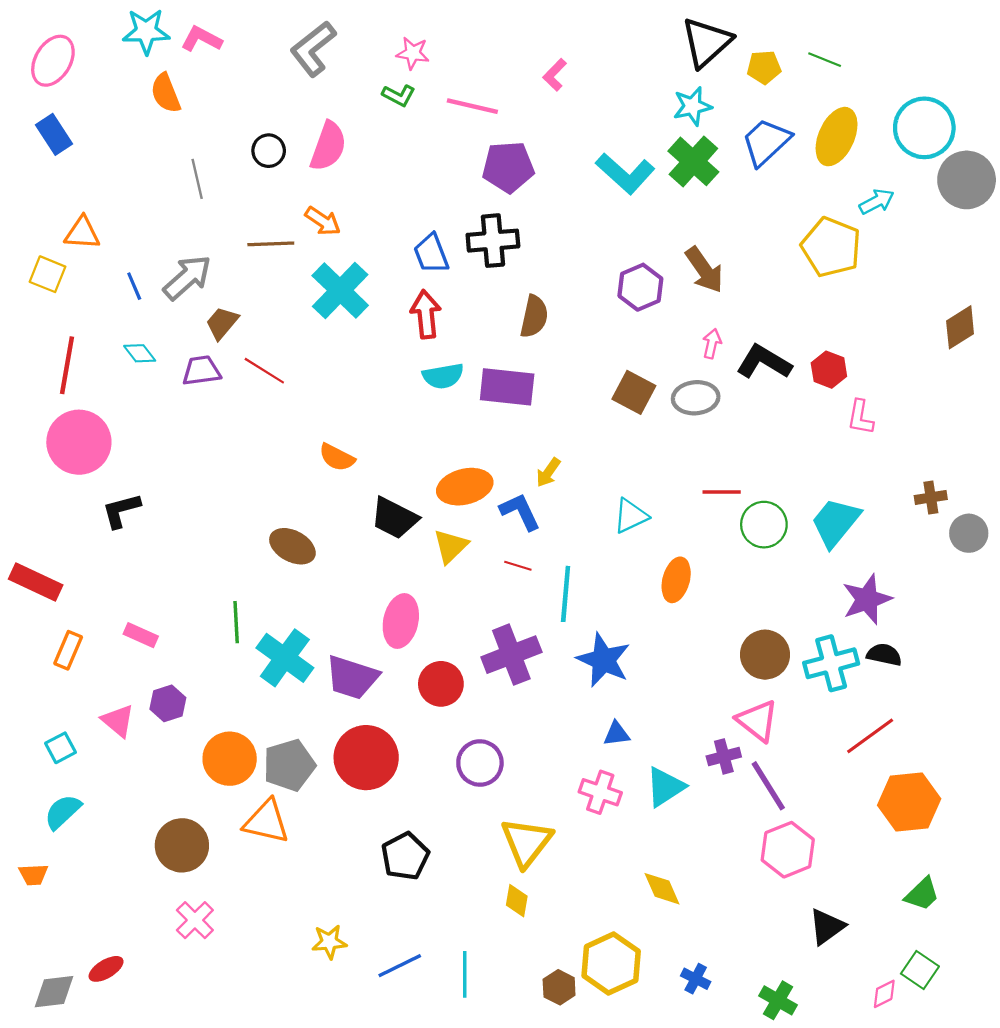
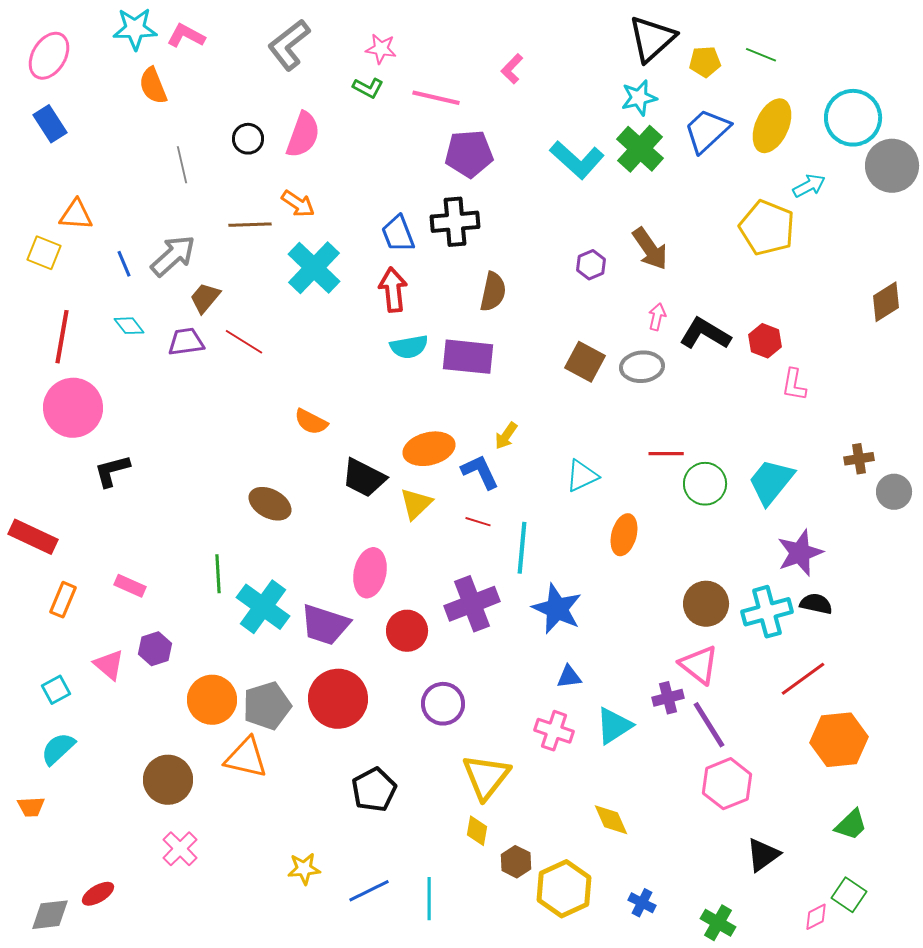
purple hexagon: (640, 287) -> (591, 265), size x0.7
brown hexagon: (559, 987) -> (516, 862), moved

